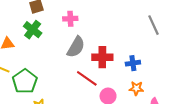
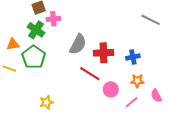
pink cross: (70, 19) -> (53, 19), moved
gray line: (153, 25) -> (151, 20), turned -36
green pentagon: (25, 81) -> (34, 57), moved

